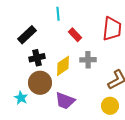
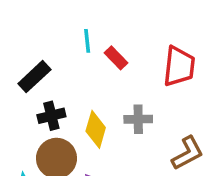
red rectangle: (75, 35) -> (116, 58), moved
yellow diamond: (63, 66) -> (96, 129), turned -40

